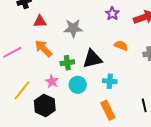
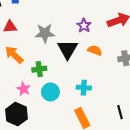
purple star: (112, 14) -> (84, 26), moved
black triangle: (92, 59) -> (68, 49), moved, turned -45

